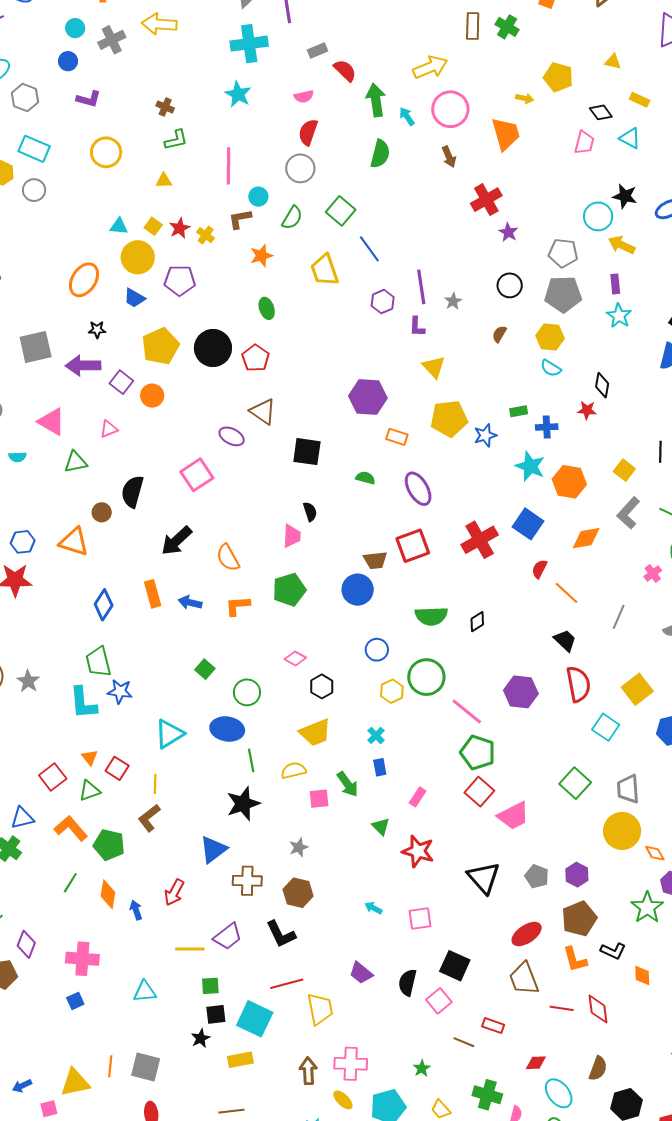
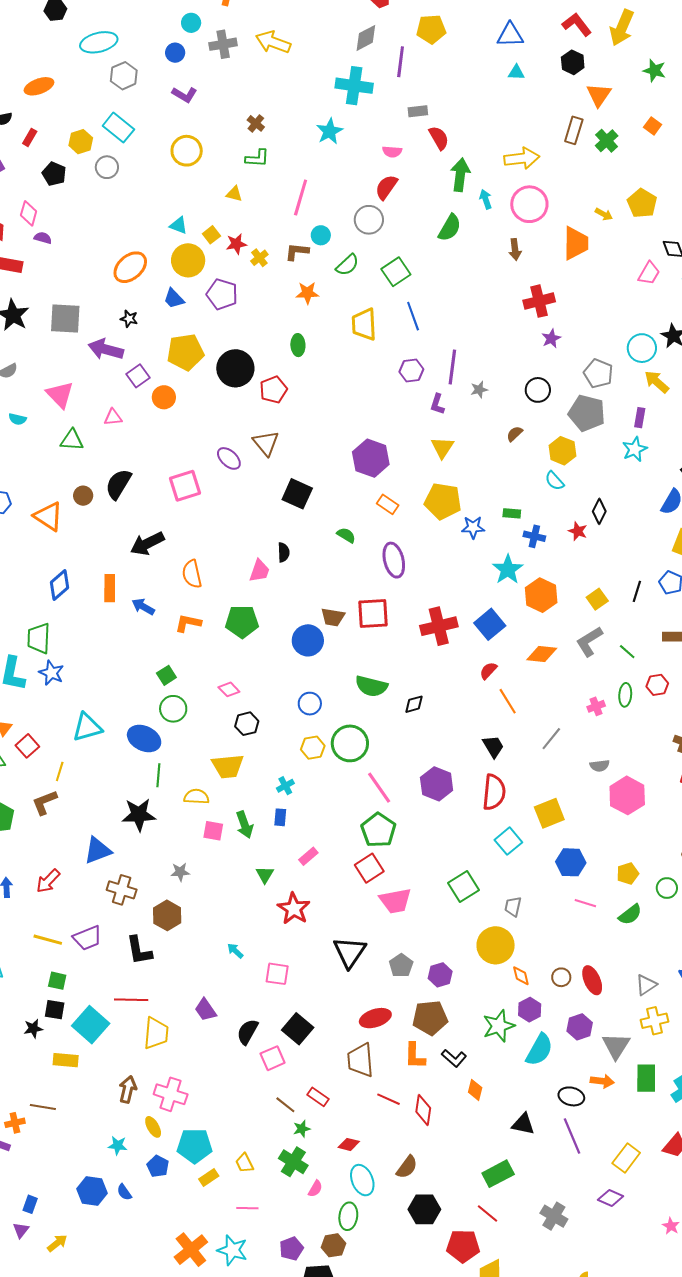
green square: (205, 669) -> (166, 675), moved
gray trapezoid: (628, 789) -> (513, 907), size x0.7
green star: (422, 1068) -> (302, 1129), moved

